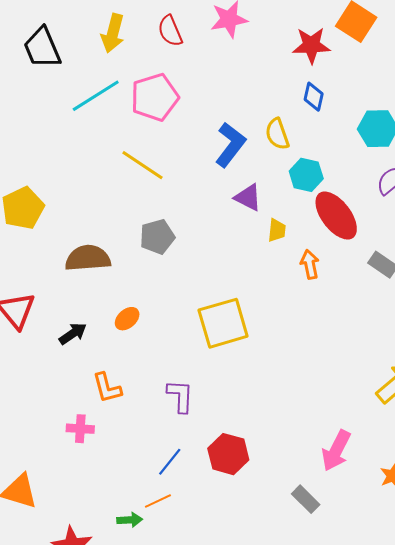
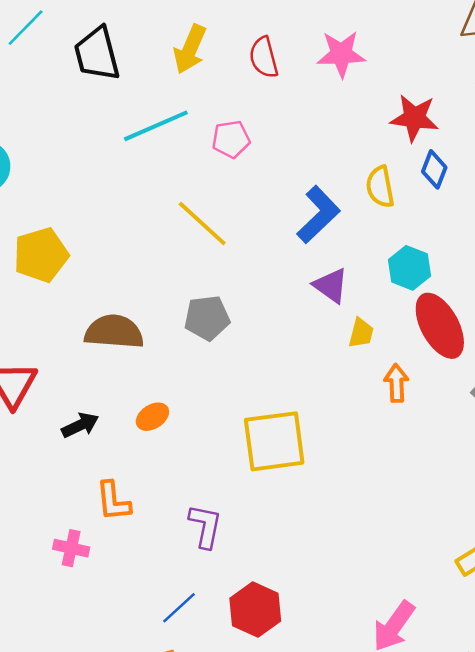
red star: (311, 45) -> (414, 118), moved
pink pentagon: (155, 97) -> (231, 139), size x0.6
yellow semicircle: (277, 134) -> (380, 187), moved

